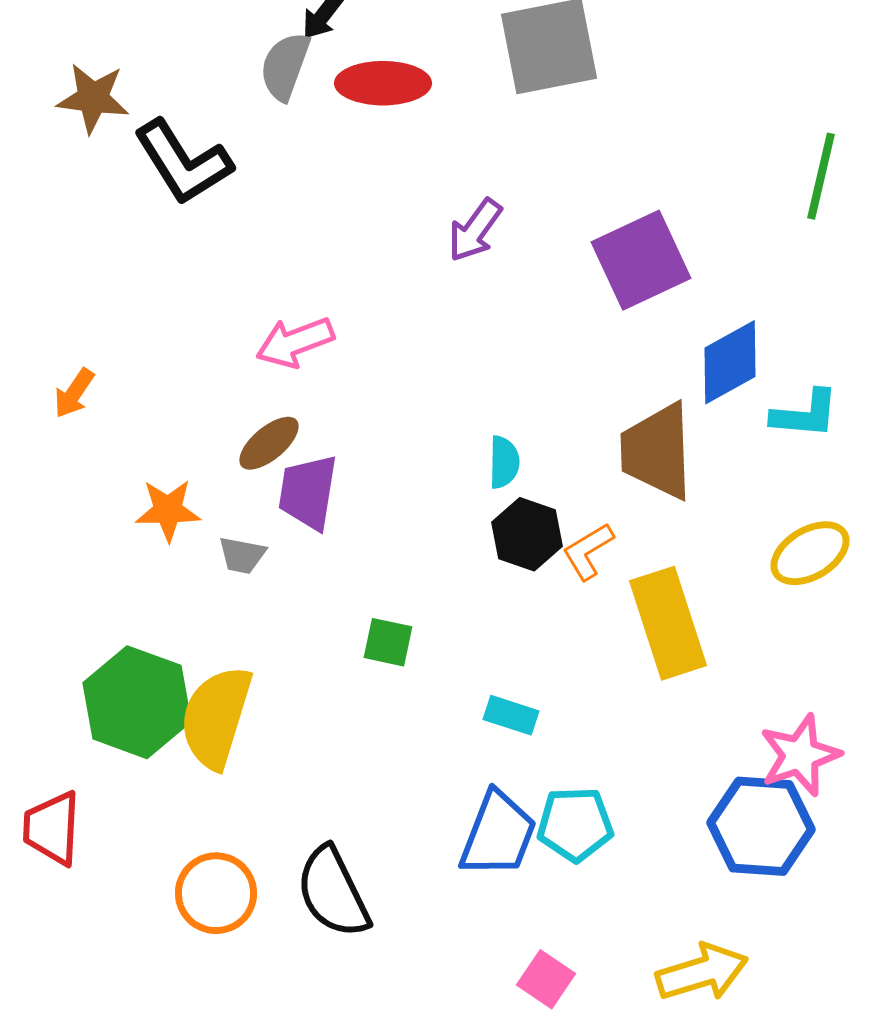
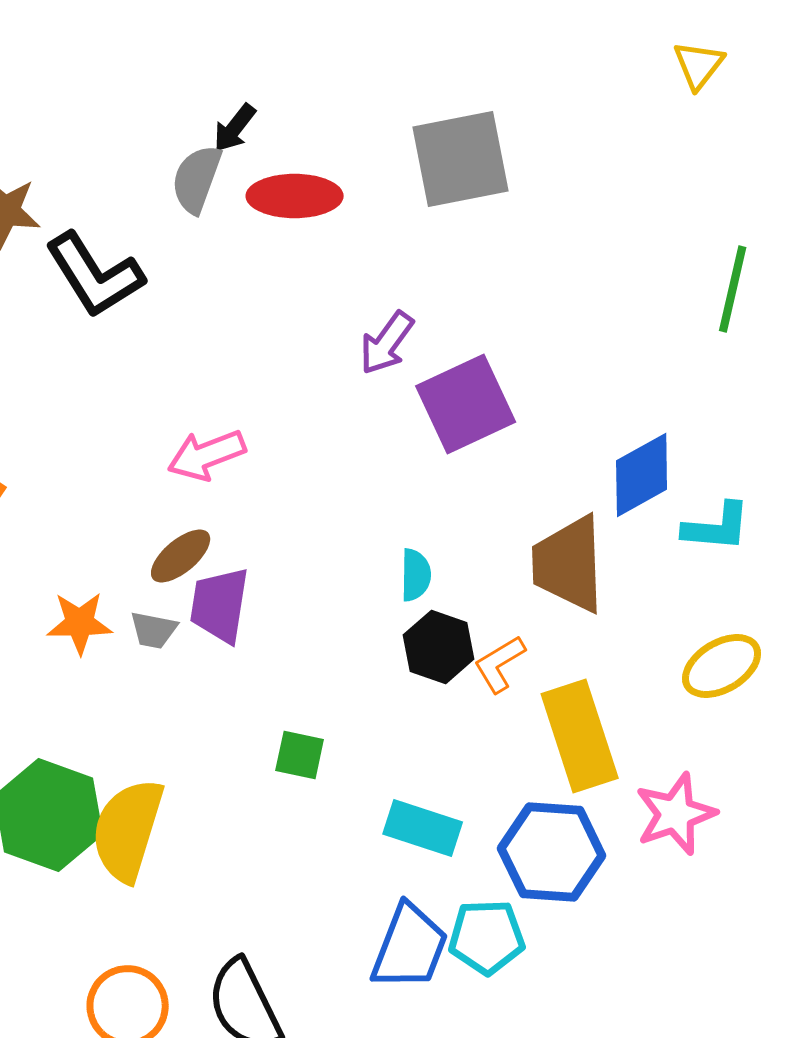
purple square: (641, 260) -> (466, 404), moved
gray trapezoid: (242, 555) -> (154, 630), moved
cyan rectangle: (511, 715) -> (423, 828), size x1.4
pink star: (800, 755) -> (676, 814), moved
blue hexagon: (761, 826) -> (552, 852), moved

